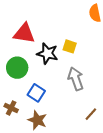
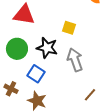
black star: (47, 54) -> (47, 48), moved

